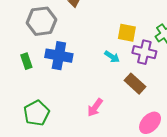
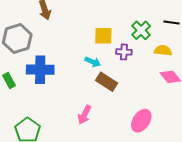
purple cross: (144, 52) -> (124, 52), size x0.7
brown rectangle: (135, 84) -> (107, 82), moved

